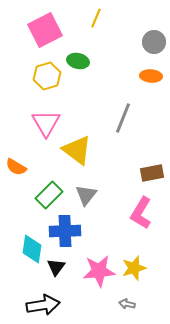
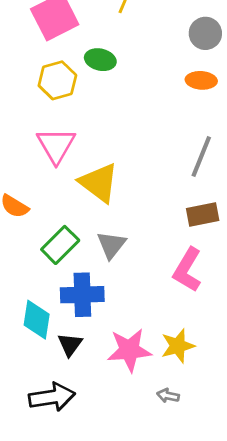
gray line: (123, 118) -> (201, 156), moved

